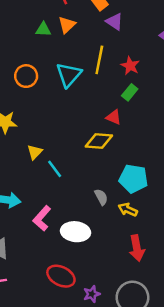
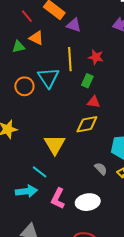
orange triangle: (67, 25) -> (36, 38), turned -35
orange circle: (26, 76) -> (24, 86), moved
green rectangle: (130, 92) -> (87, 81), moved
yellow triangle: (35, 152) -> (55, 144), moved, size x1.6
cyan line: (55, 169) -> (40, 172), moved

